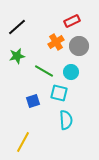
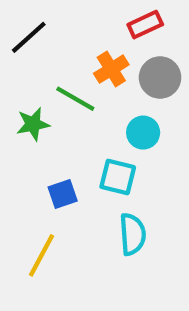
green star: (17, 56) -> (33, 124), moved
green line: (44, 71) -> (75, 99), moved
yellow line: (23, 142) -> (41, 255), moved

